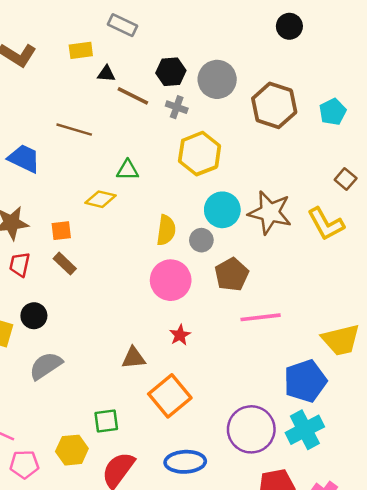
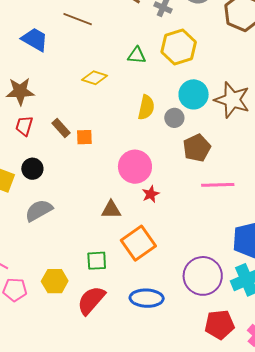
green triangle: (128, 170) -> (137, 55), moved
orange square: (61, 231) -> (84, 137), moved
pink circle: (171, 280) -> (135, 167), moved
green square: (106, 421) -> (97, 261), moved

